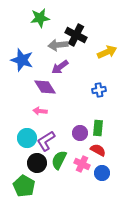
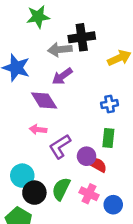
black cross: (76, 35) -> (82, 37), turned -35
green rectangle: (98, 128) -> (108, 138), moved
cyan circle: (27, 138) -> (22, 176), moved
purple L-shape: (46, 141) -> (60, 146), moved
red semicircle: (98, 150) -> (97, 165), moved

